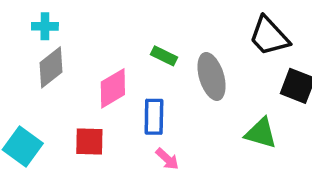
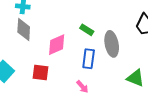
gray diamond: (51, 67) -> (24, 29), turned -55
blue rectangle: (154, 117) -> (89, 59), moved

